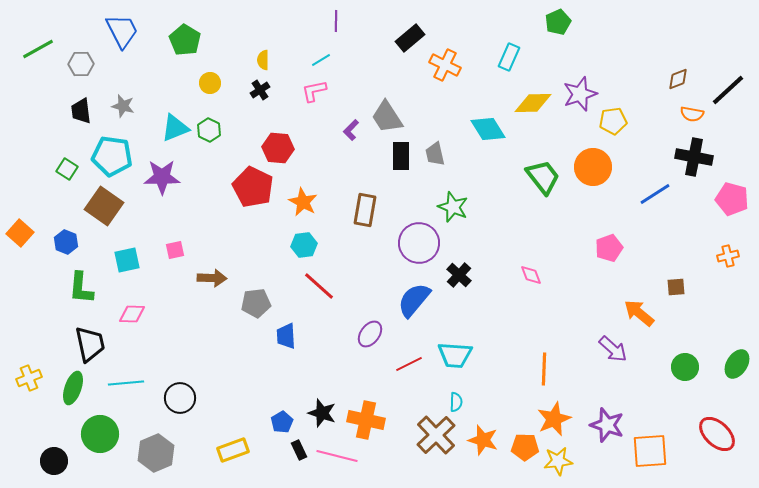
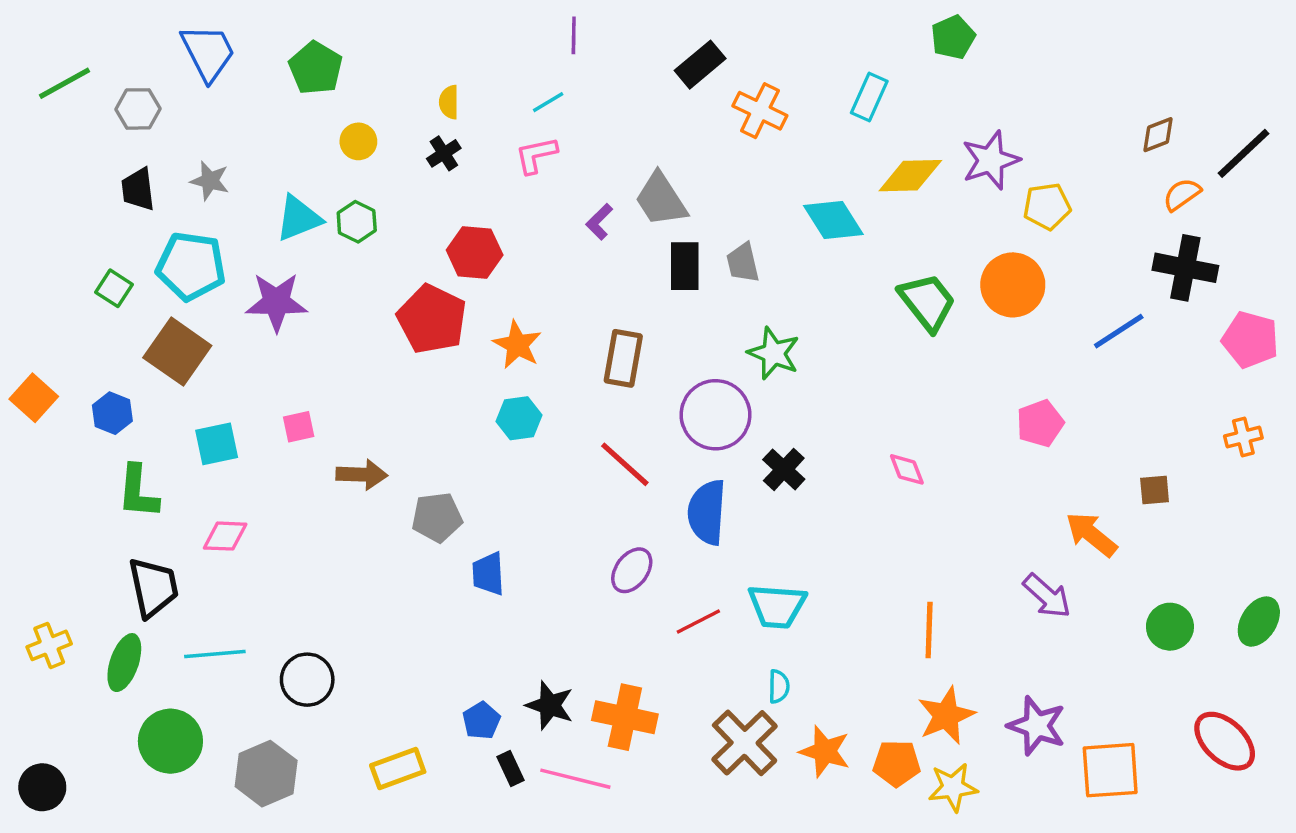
orange semicircle: (692, 114) -> (1182, 194), turned 135
red line: (319, 286) -> (625, 464), moved
blue semicircle: (414, 300) -> (707, 512), turned -36
black circle: (54, 461) -> (42, 787), moved

